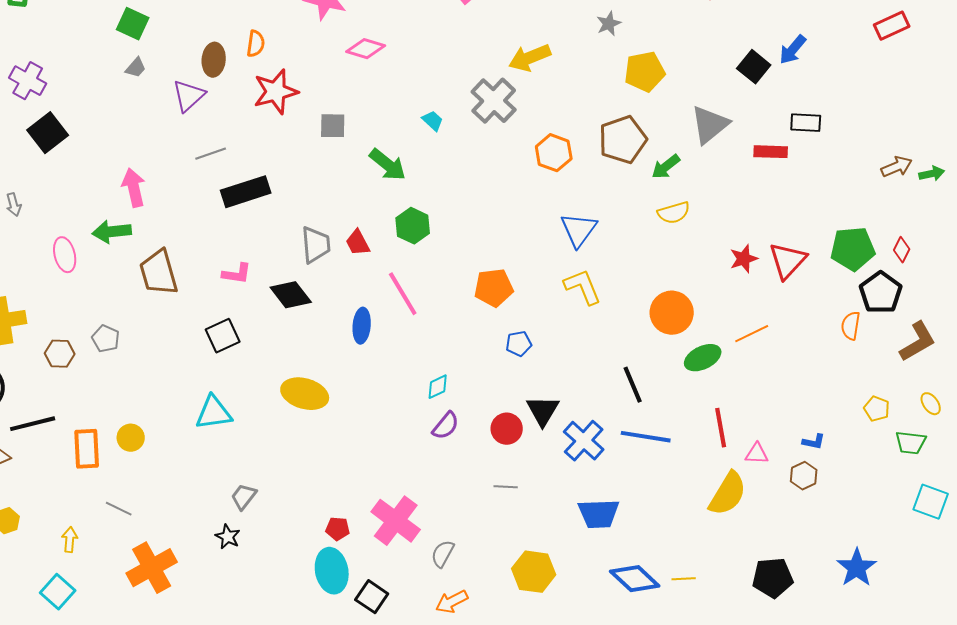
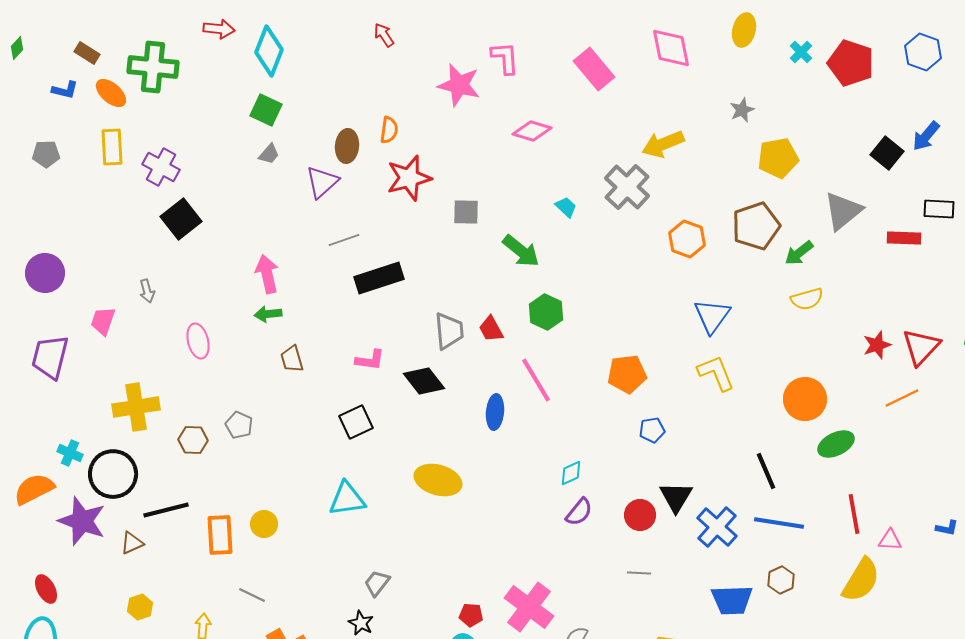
pink diamond: (366, 49) -> (532, 131), moved
green arrow: (112, 232) -> (268, 314), moved, size x0.7
brown trapezoid: (159, 273) -> (292, 359), size x0.6
orange line: (752, 334) -> (902, 398), moved
brown hexagon: (804, 476) -> (781, 580), moved

